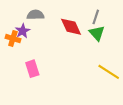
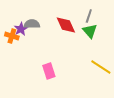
gray semicircle: (36, 15) -> (32, 24), moved
pink rectangle: (32, 69) -> (49, 71), moved

